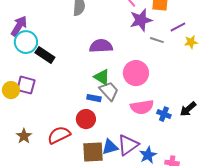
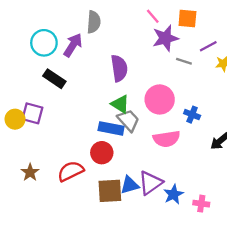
purple arrow: (19, 26) -> (73, 45), moved
cyan circle: (26, 42) -> (44, 43), moved
purple semicircle: (101, 46) -> (119, 68), turned 85
blue rectangle: (94, 98) -> (111, 128), size x1.5
blue cross: (164, 114) -> (192, 115), moved

